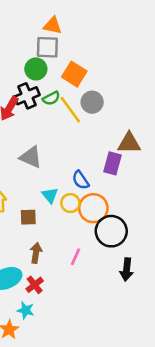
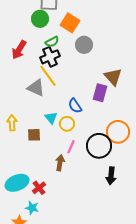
black cross: (27, 96) -> (50, 57), moved
yellow line: (70, 110) -> (48, 76), moved
brown triangle: (129, 143) -> (113, 77), turned 48
orange circle: (93, 208) -> (118, 132), moved
brown arrow: (36, 253) -> (60, 163), moved
pink line: (75, 257) -> (71, 147), moved

